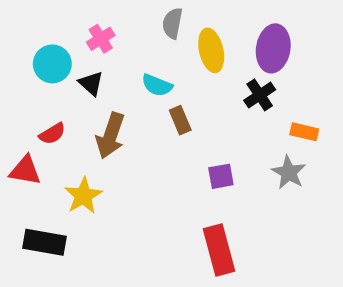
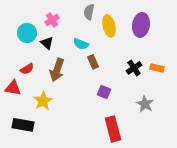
black cross: (260, 95) -> (134, 68), moved
gray star: (289, 172) -> (145, 104), moved
purple square: (221, 176) -> (104, 92), moved, turned 32

